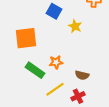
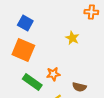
blue square: (54, 11) -> (25, 23), moved
orange square: (26, 38) -> (23, 50), turned 30

